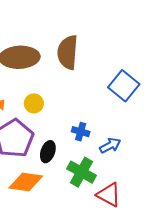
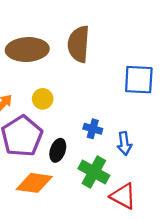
blue square: (124, 86) -> (139, 80), turned -36
blue arrow: (110, 145) -> (124, 144), turned 110

